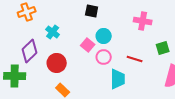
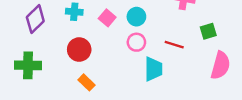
cyan cross: (53, 32) -> (74, 12), turned -32
pink square: (88, 45) -> (107, 18), moved
purple diamond: (30, 51) -> (35, 19), moved

